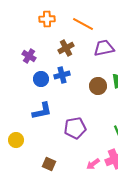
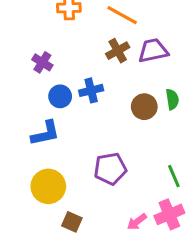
brown cross: (66, 48) -> (118, 51), moved
blue L-shape: (42, 111) -> (45, 133), moved
yellow circle: (16, 140) -> (48, 186), moved, size x1.5

